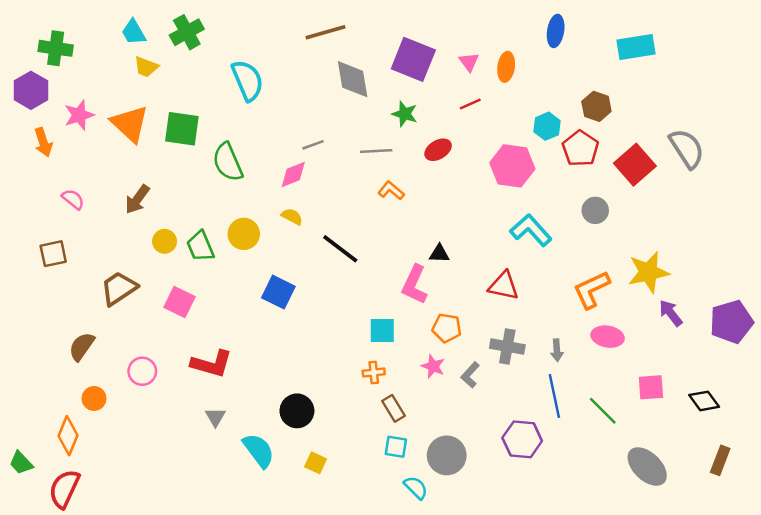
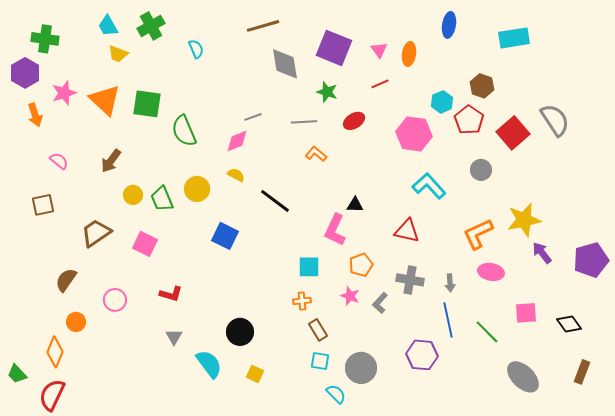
cyan semicircle: (247, 80) -> (196, 49), moved, size x0.6
orange pentagon: (447, 328) -> (361, 265), turned -30
red L-shape: (212, 364) -> (171, 294), size x0.7

